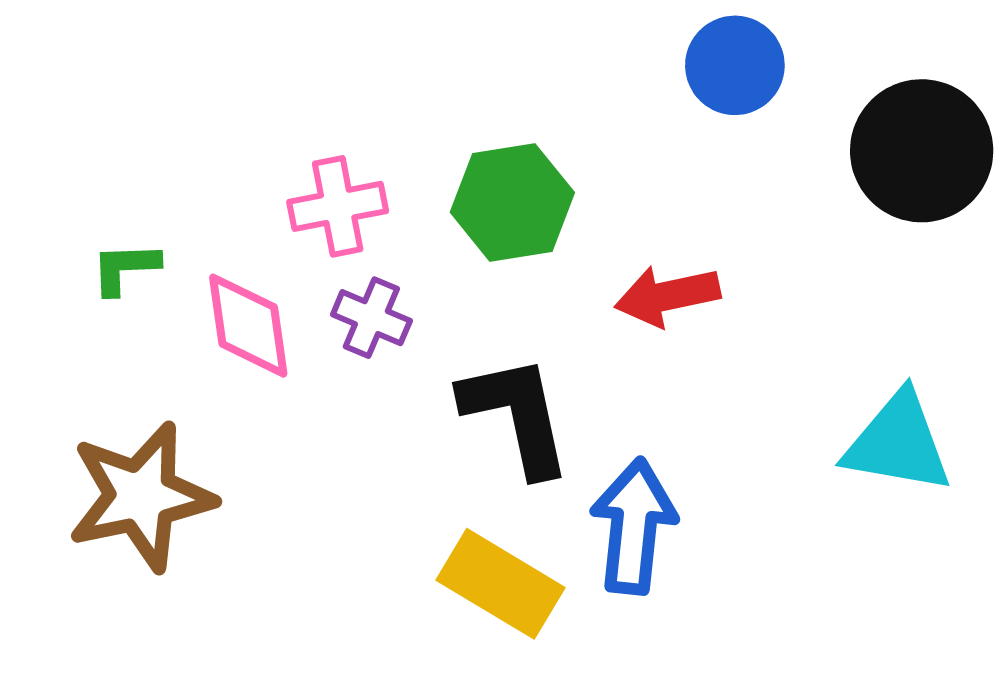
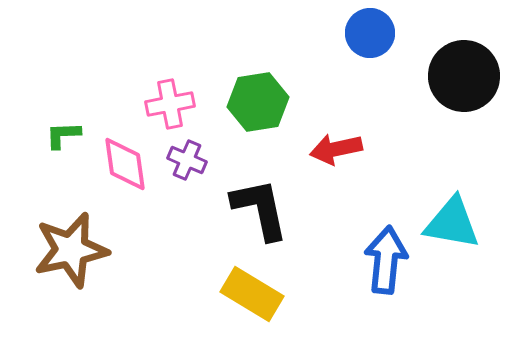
blue arrow: (634, 526) -> (386, 260), moved

